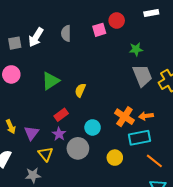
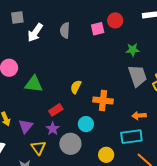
gray square: (15, 43) -> (17, 17), moved
green triangle: (51, 81) -> (34, 84), moved, turned 36
orange cross: (124, 117) -> (103, 101), moved, turned -30

